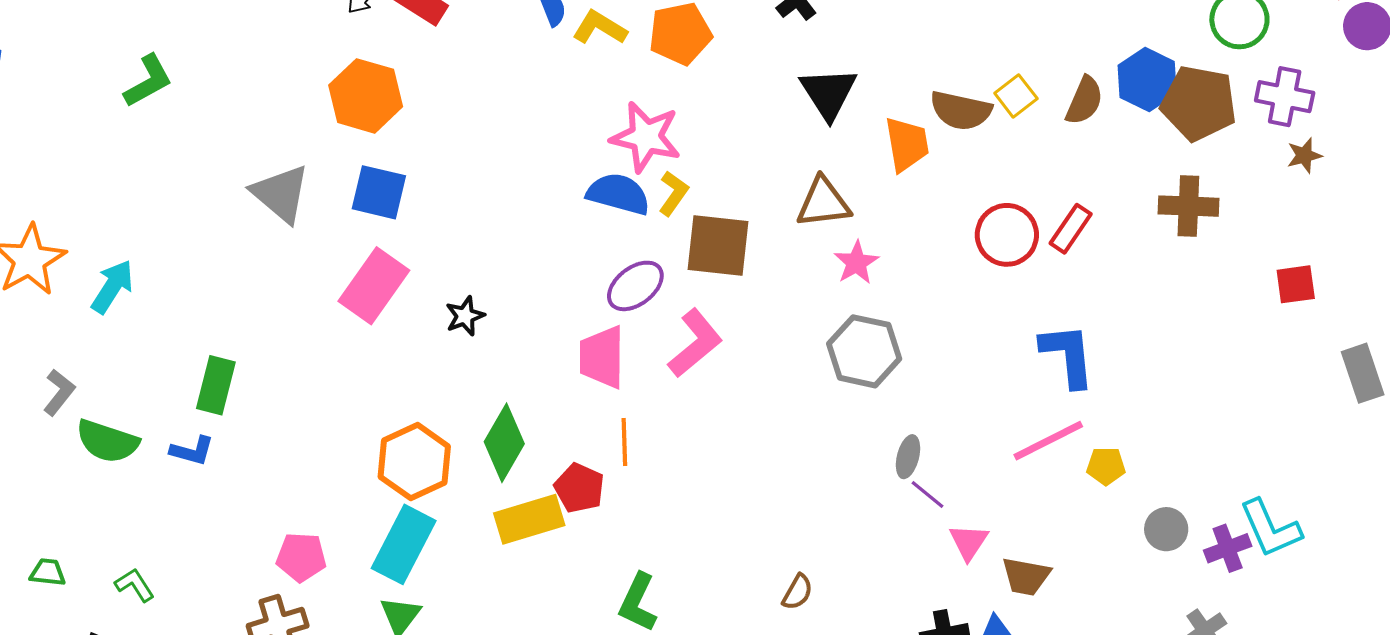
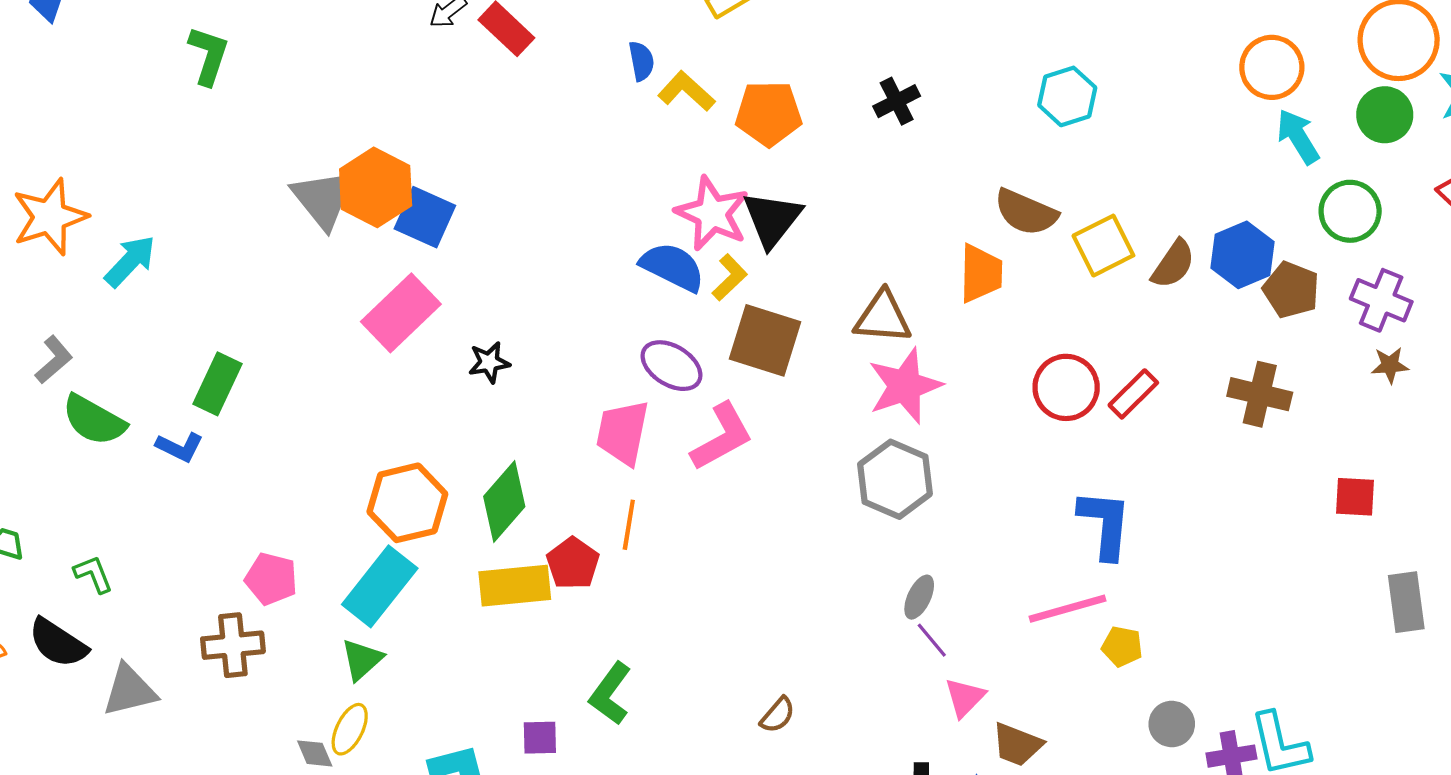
green L-shape: (148, 81) -> (209, 55), turned -54
black triangle: (828, 93) -> (772, 219), moved
orange hexagon: (366, 96) -> (376, 187), moved
yellow square: (1016, 96) -> (1103, 246), size x1.4
brown pentagon: (1199, 103) -> (1291, 290), size x0.7
brown semicircle: (961, 111) -> (1026, 212), moved
pink star: (856, 263) -> (905, 386), size x1.6
purple ellipse: (635, 286) -> (671, 366), turned 58

